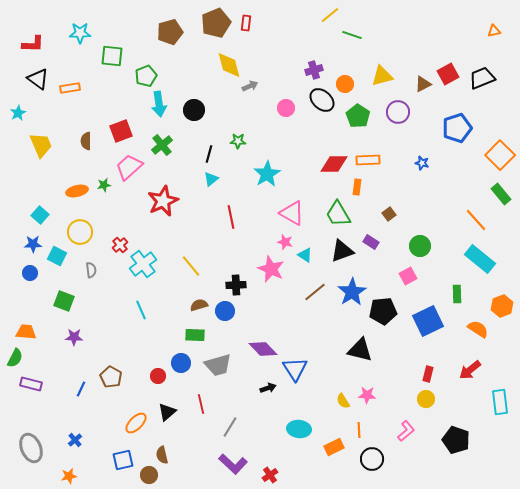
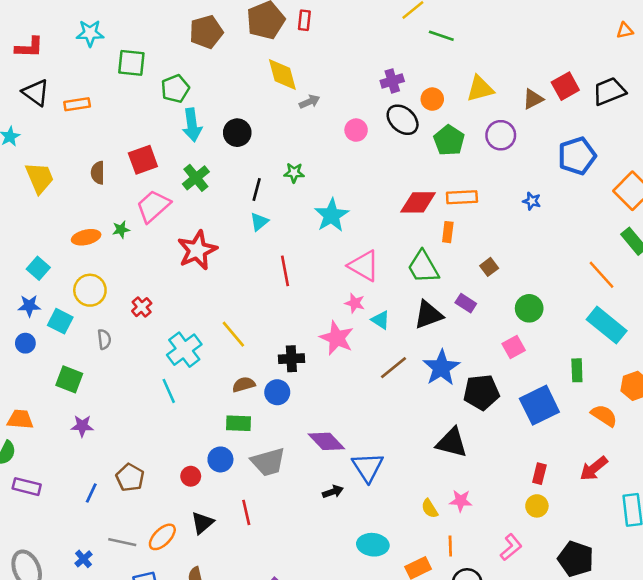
cyan cross: (143, 264) -> (184, 350), moved
gray line: (230, 427) -> (122, 542), moved, turned 70

